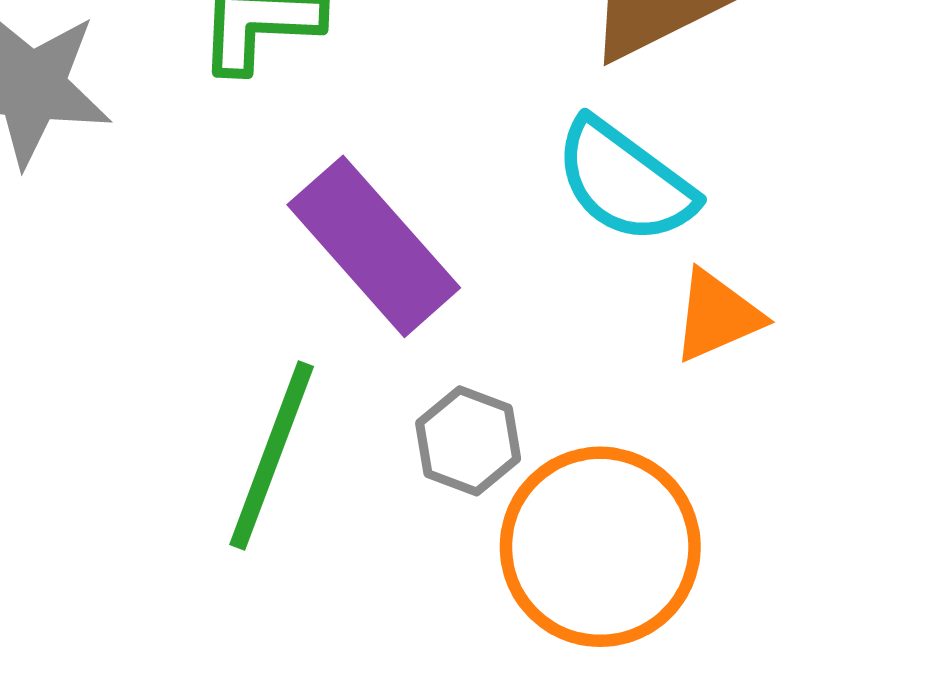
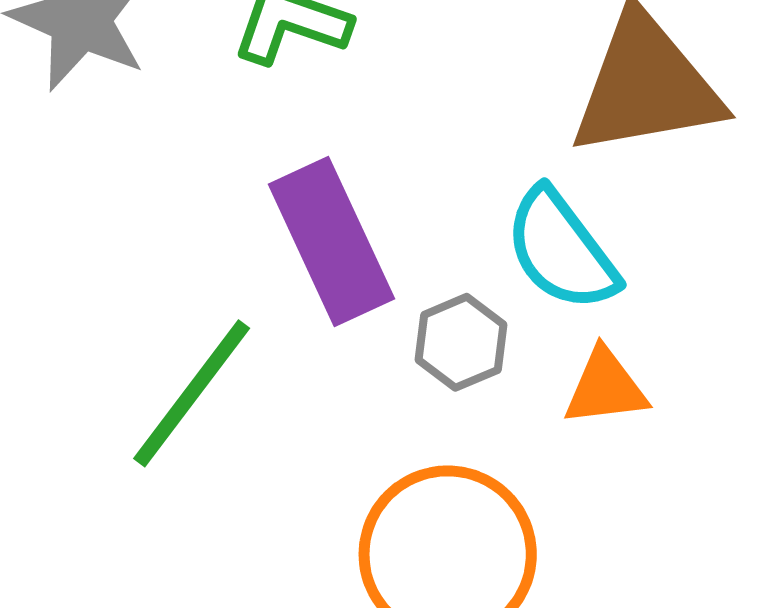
gray hexagon: (468, 441) -> (461, 342), moved

